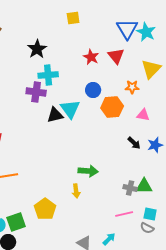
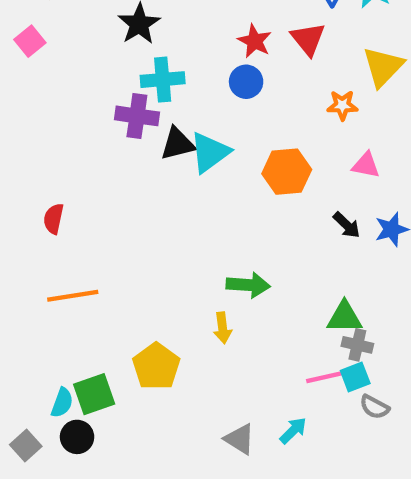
blue circle: (93, 90) -> (246, 82), moved
orange hexagon: (112, 107) -> (287, 172), moved
cyan triangle: (70, 109) -> (210, 152), turned 30
black triangle: (55, 115) -> (178, 144), moved
green triangle: (144, 186) -> (344, 317), moved
gray cross: (130, 188) -> (357, 345), moved
cyan square: (150, 214) -> (355, 377), moved, turned -32

